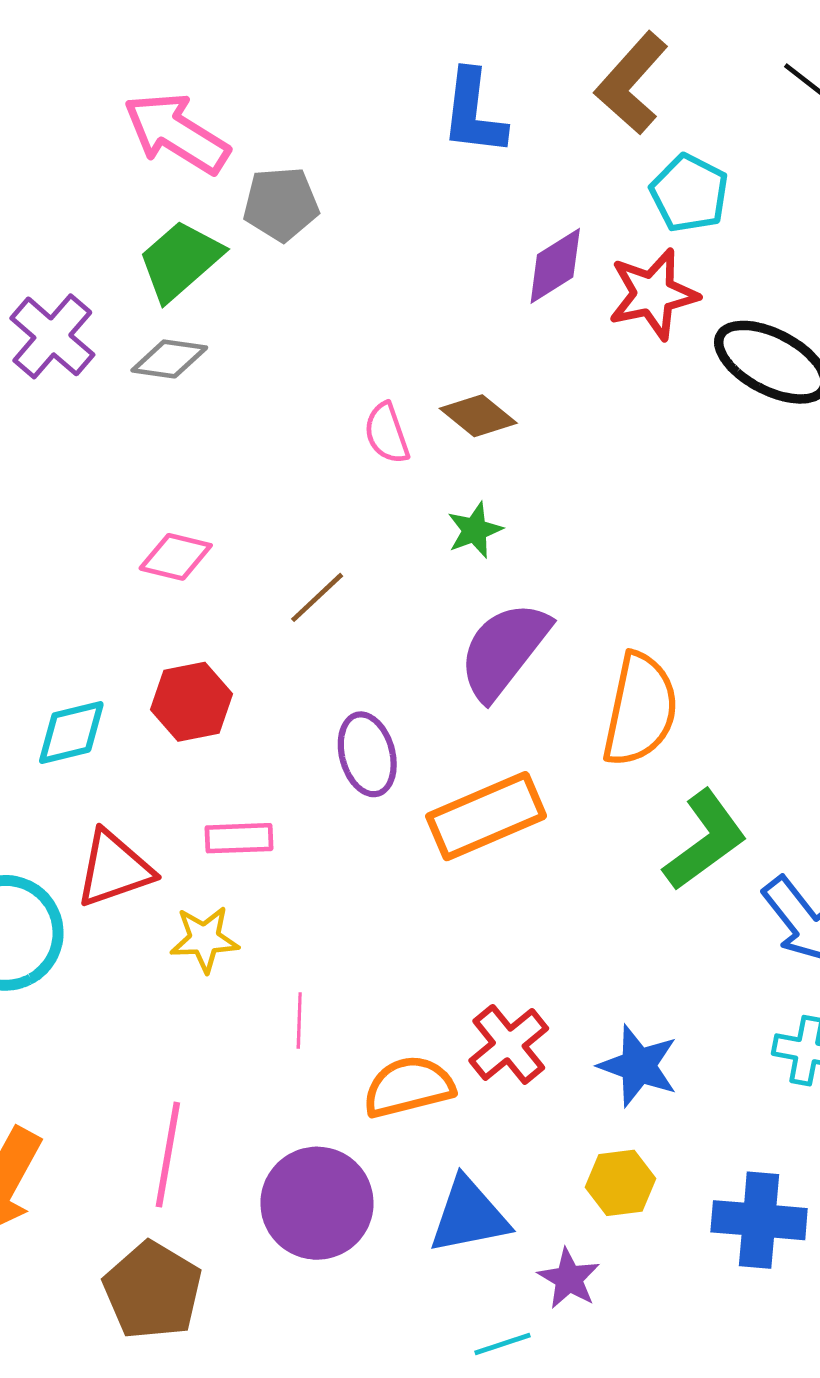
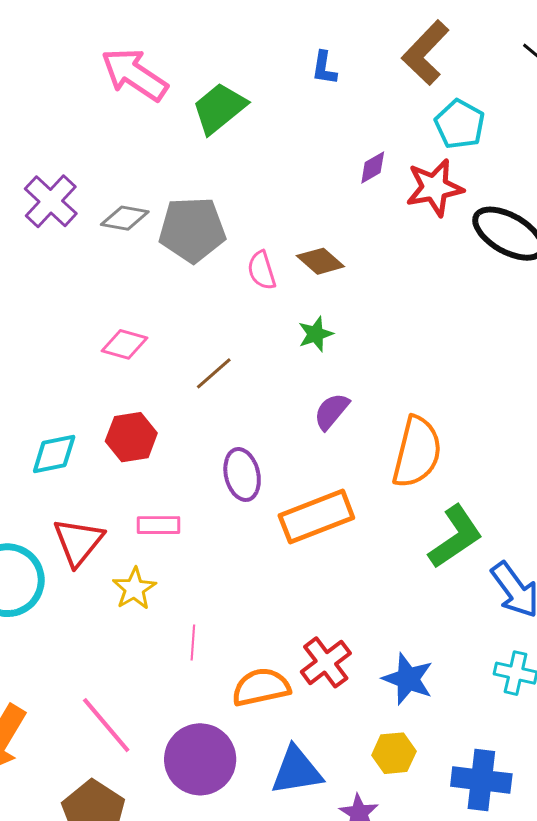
blue L-shape: (474, 113) -> (324, 68), size x0.6
gray pentagon: (281, 204) -> (192, 230), moved, size x1.4
green trapezoid: (180, 260) -> (219, 108), moved
purple diamond: (555, 266) -> (373, 167), size x0.7
purple semicircle: (504, 650) -> (331, 411), size x0.6
red triangle: (114, 869) -> (78, 542), turned -34
yellow star: (204, 939) -> (134, 589), turned -30
pink line: (168, 1155) -> (106, 725), turned -52

